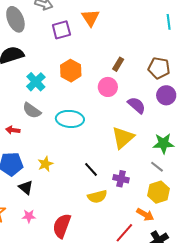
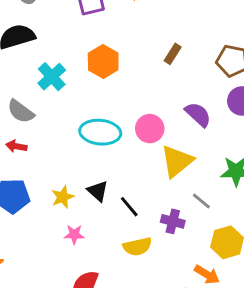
pink circle: (108, 87) -> (150, 129), moved
gray semicircle: (32, 110) -> (21, 111), moved
gray line: (157, 167) -> (201, 201), moved
black triangle: (26, 187) -> (98, 191), moved
pink star: (29, 216) -> (74, 235), moved

